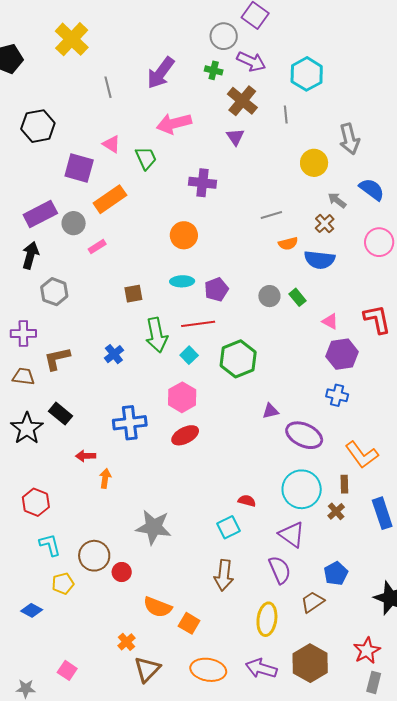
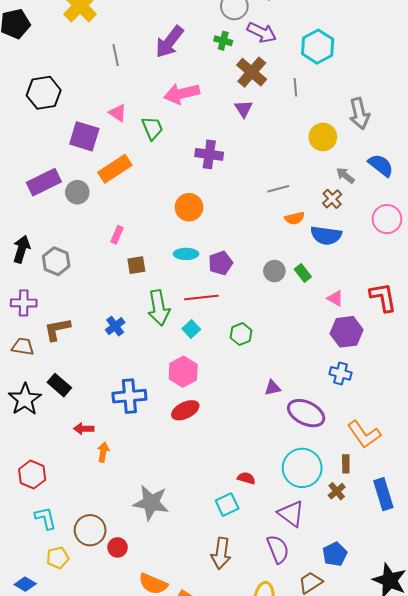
pink rectangle: (97, 247) -> (117, 235), moved, turned -36
black arrow: (30, 255) -> (22, 249), moved
green hexagon: (238, 359) -> (241, 334), size x0.6

